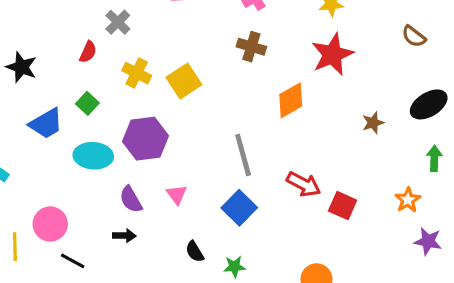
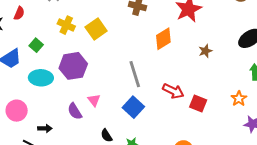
red semicircle: (88, 52) -> (19, 13), moved
brown star: (373, 123) -> (205, 51), moved
purple semicircle: (131, 199) -> (75, 111), moved
pink circle: (50, 224) -> (17, 111), moved
black arrow: (124, 236) -> (45, 128), moved

